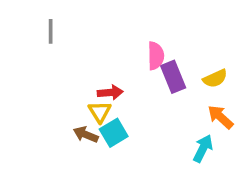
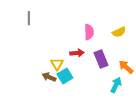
purple rectangle: (173, 77) -> (101, 59), moved
yellow semicircle: (215, 79) -> (119, 32), moved
red arrow: (110, 92) -> (77, 53), moved

